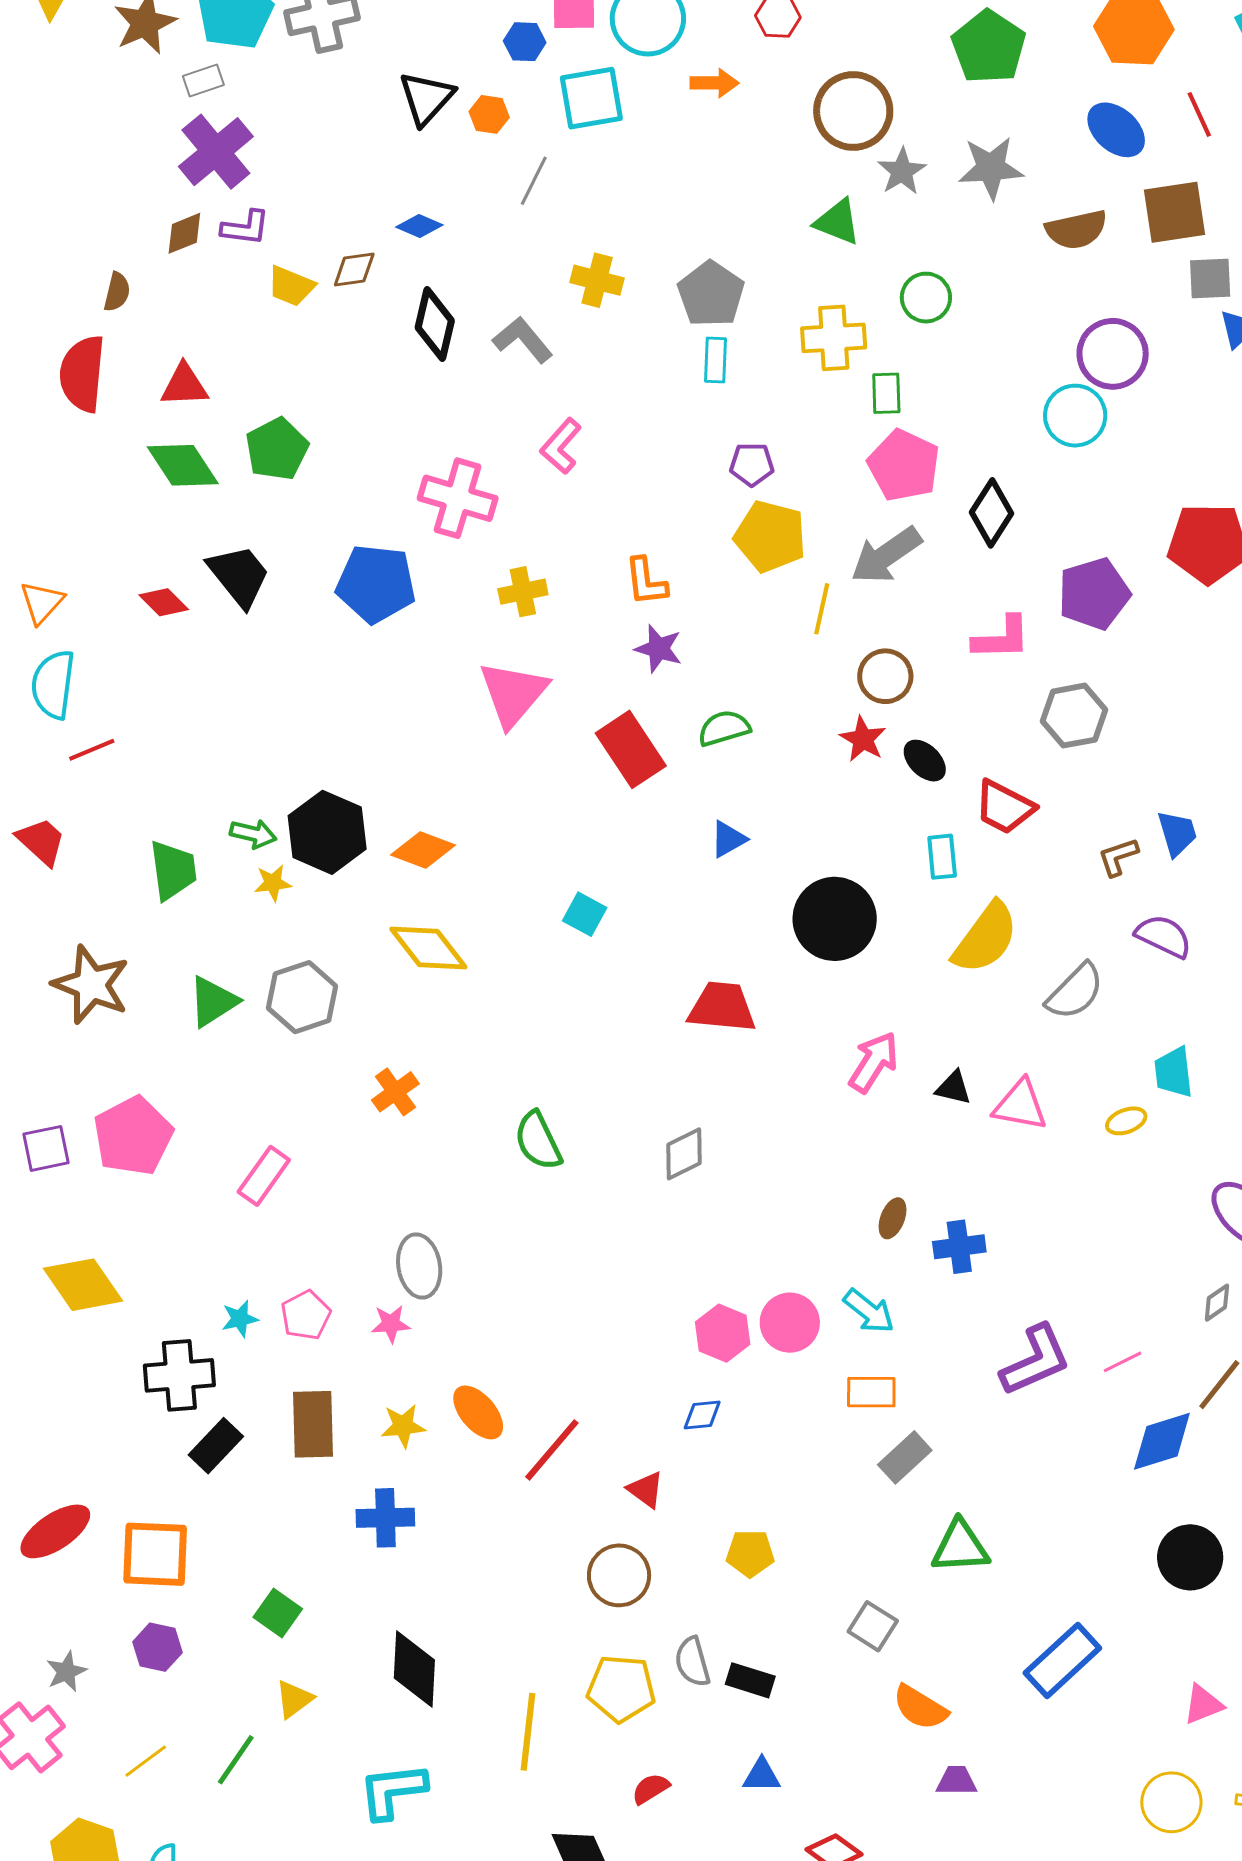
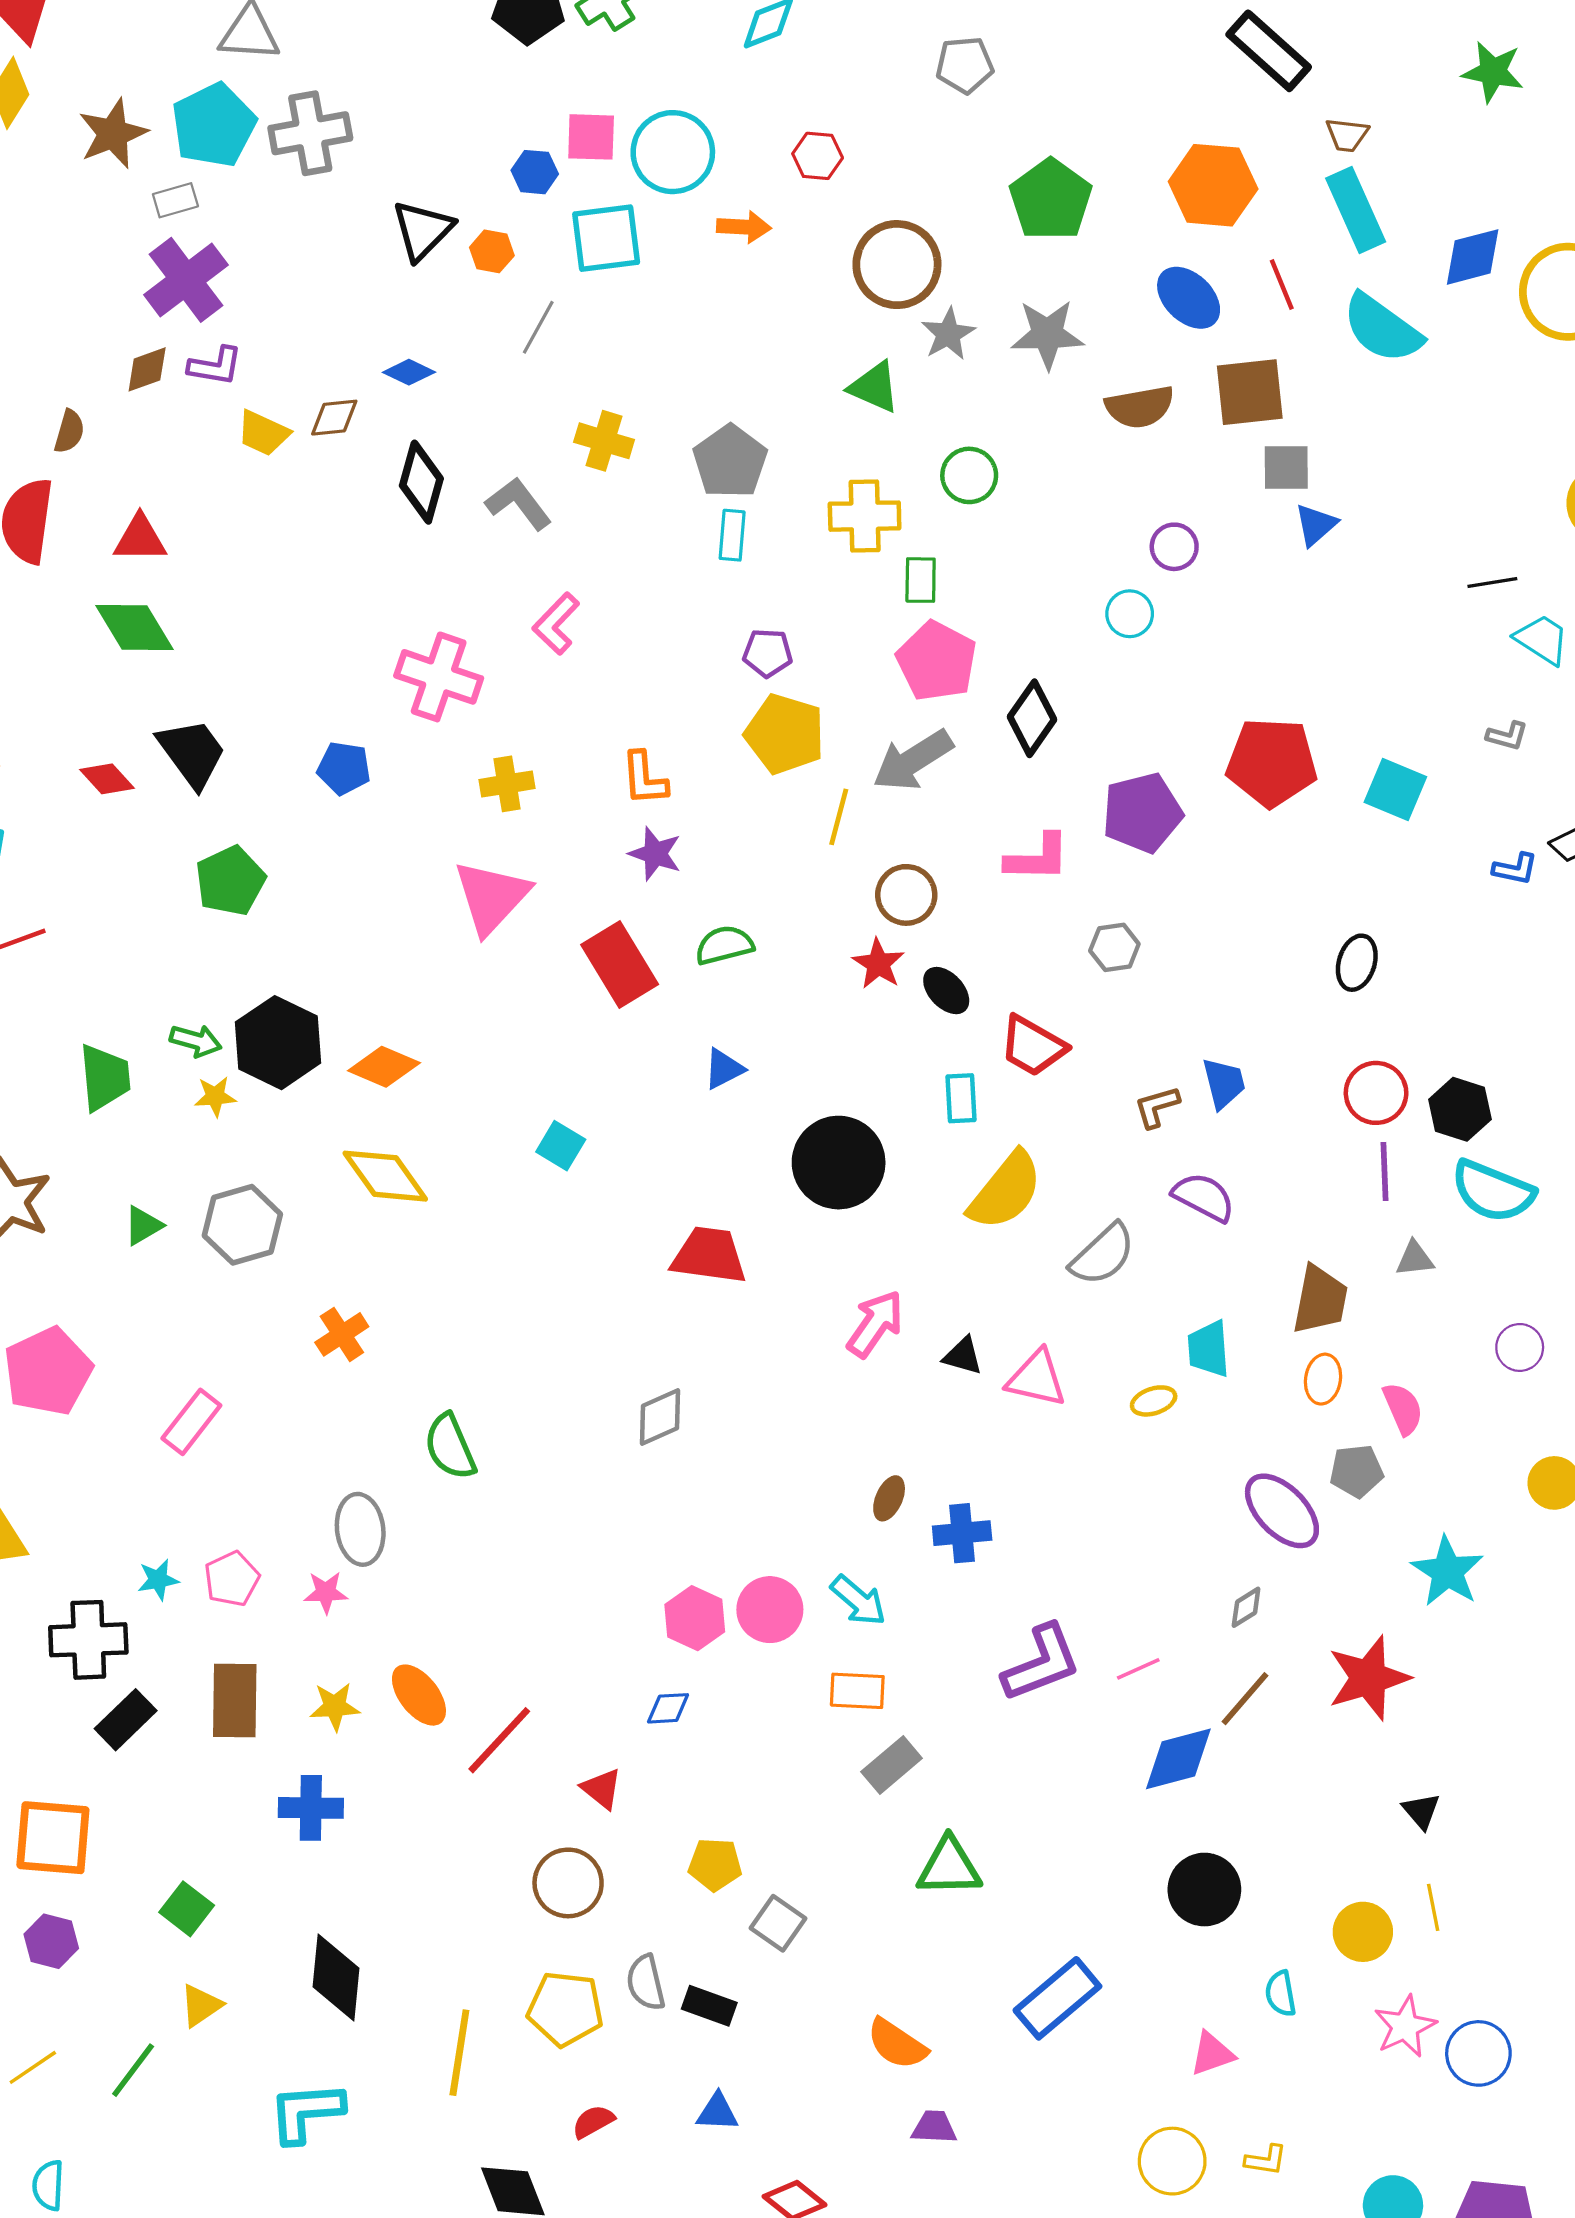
purple circle: (1113, 354) -> (1174, 547), size x0.6
cyan circle: (1075, 416) -> (1130, 614), size x0.7
green pentagon: (277, 449) -> (230, 881), moved
blue pentagon: (376, 584) -> (344, 768), size x0.6
gray hexagon: (1074, 716) -> (1114, 947), size x0.7
green triangle: (213, 1002) -> (143, 1226), size x0.7
green semicircle: (538, 1141) -> (450, 1447), moved
gray square: (873, 1626) -> (778, 1923), moved

